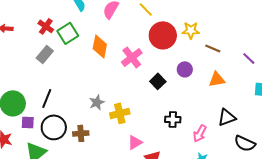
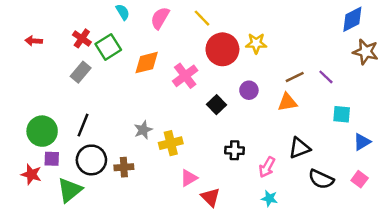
orange diamond: (100, 46) -> (147, 63), turned 65
brown line: (213, 48) -> (295, 77), moved, turned -49
purple square: (28, 122) -> (52, 159), moved

